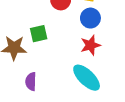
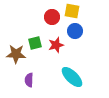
red star: (90, 45) -> (56, 45), moved

